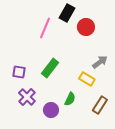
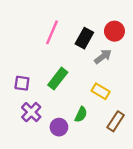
black rectangle: (67, 13) -> (84, 38), moved
red circle: (86, 27) -> (114, 31), moved
gray arrow: (100, 62) -> (103, 57), moved

